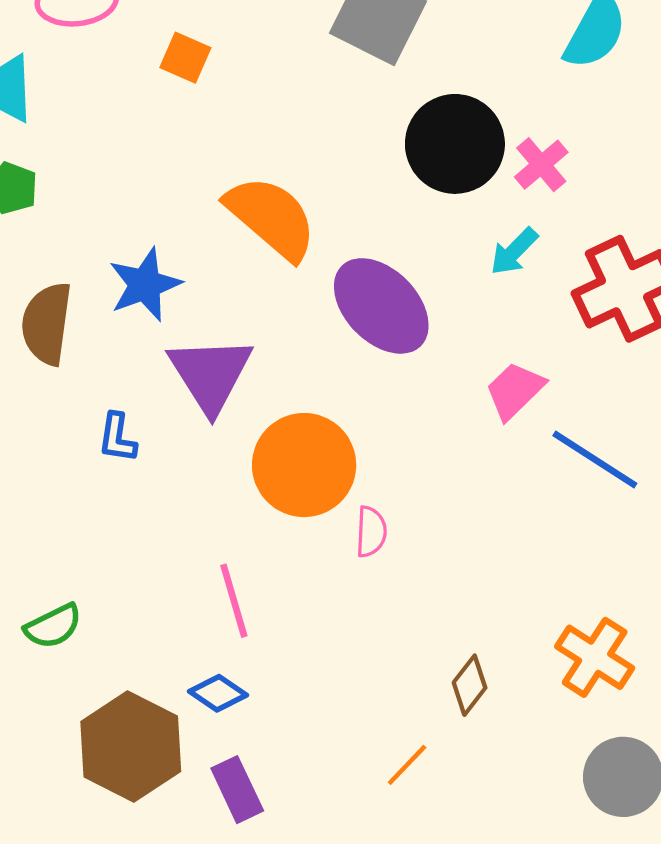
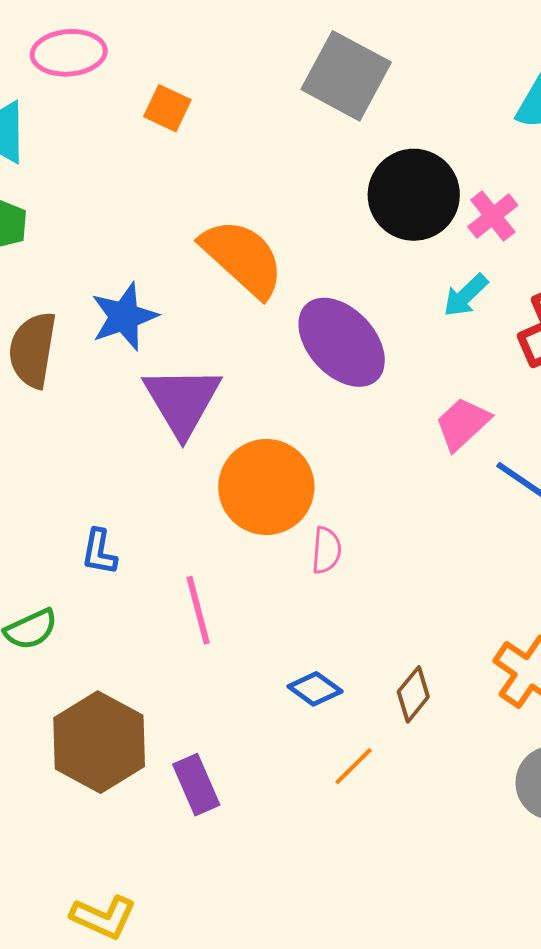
blue L-shape: (117, 438) -> (99, 552), moved
blue diamond: (218, 693) -> (315, 689), moved

